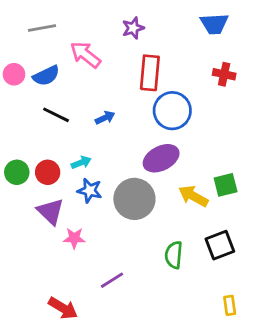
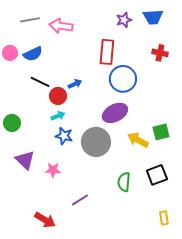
purple star: (133, 28) -> (124, 20), moved
pink arrow: (85, 55) -> (61, 26), moved, turned -30
red circle: (48, 172) -> (58, 96), moved
purple triangle: (50, 212) -> (25, 160), moved

